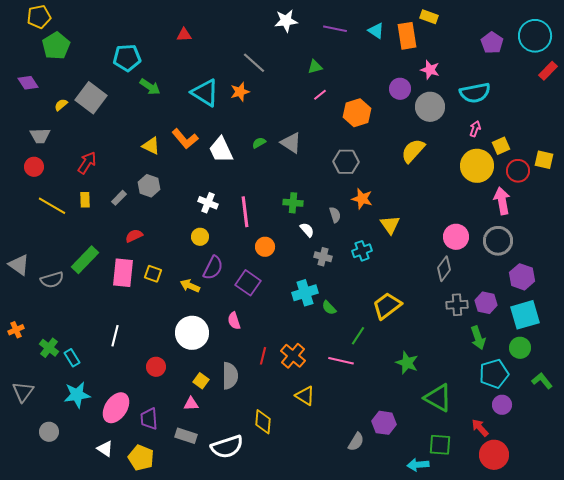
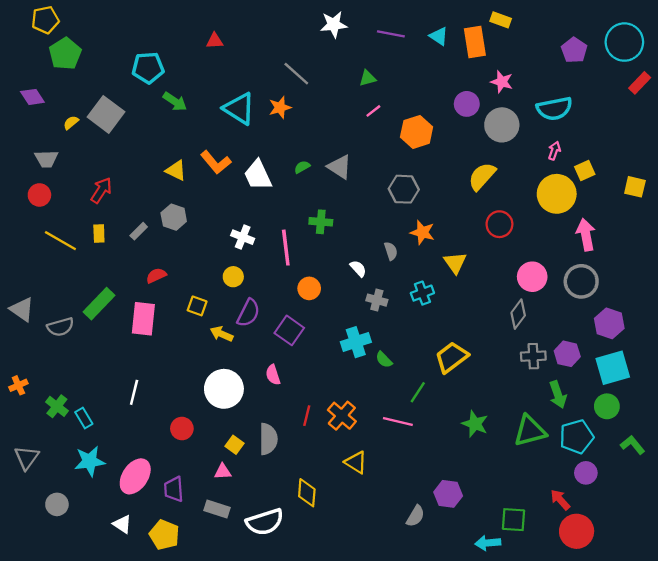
red circle: (518, 171) -> (499, 224), moved
green cross: (293, 203) -> (321, 222), moved
yellow square: (153, 274) -> (197, 306), moved
green triangle: (438, 398) -> (530, 431), moved, turned -44

